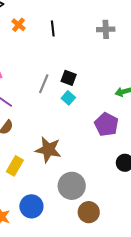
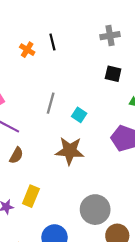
orange cross: (18, 25) -> (27, 50), moved
black square: (69, 78) -> (113, 74), moved
brown star: (48, 150) -> (70, 151), moved

